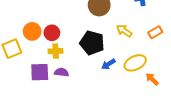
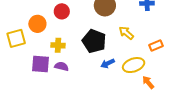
orange rectangle: (155, 32) -> (156, 46), moved
red circle: (52, 33) -> (62, 11), moved

